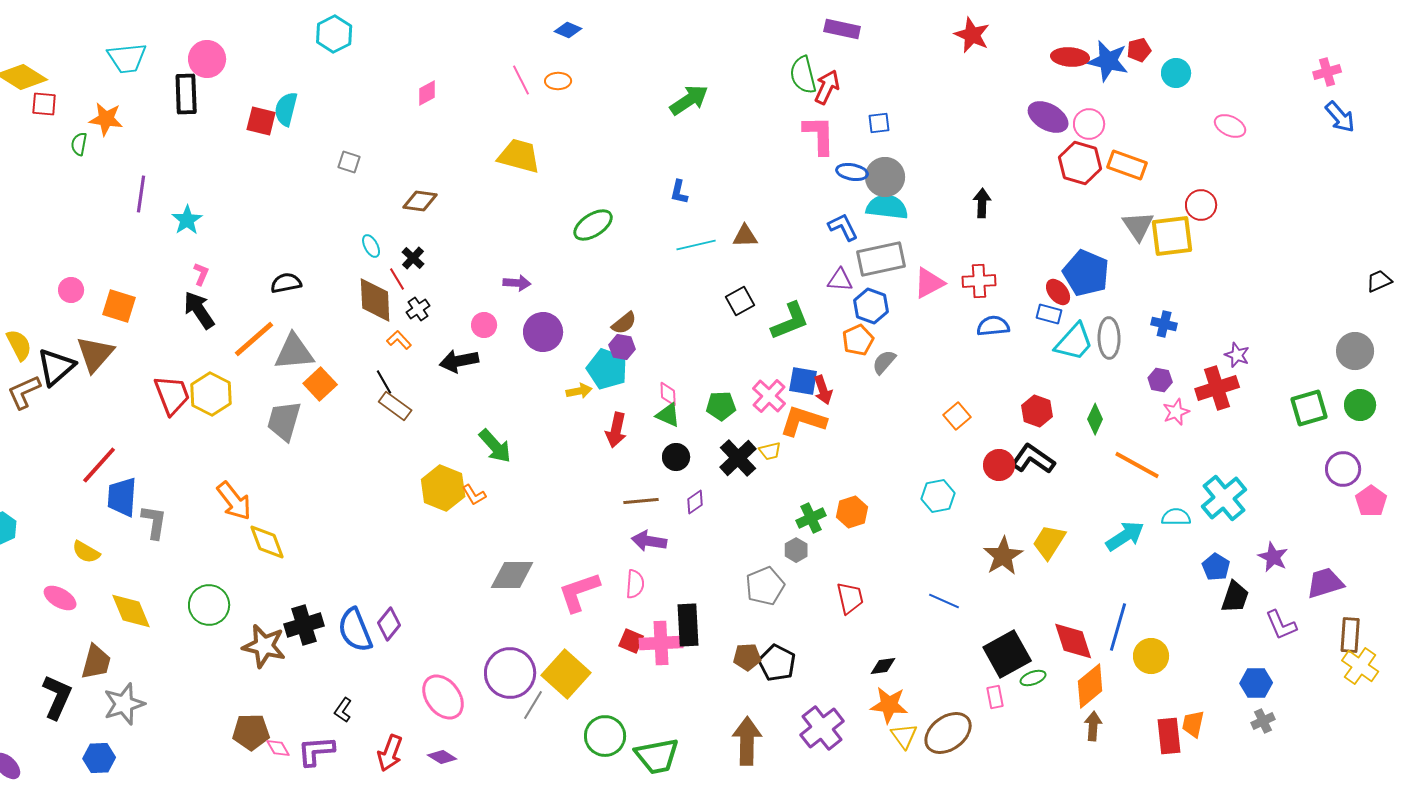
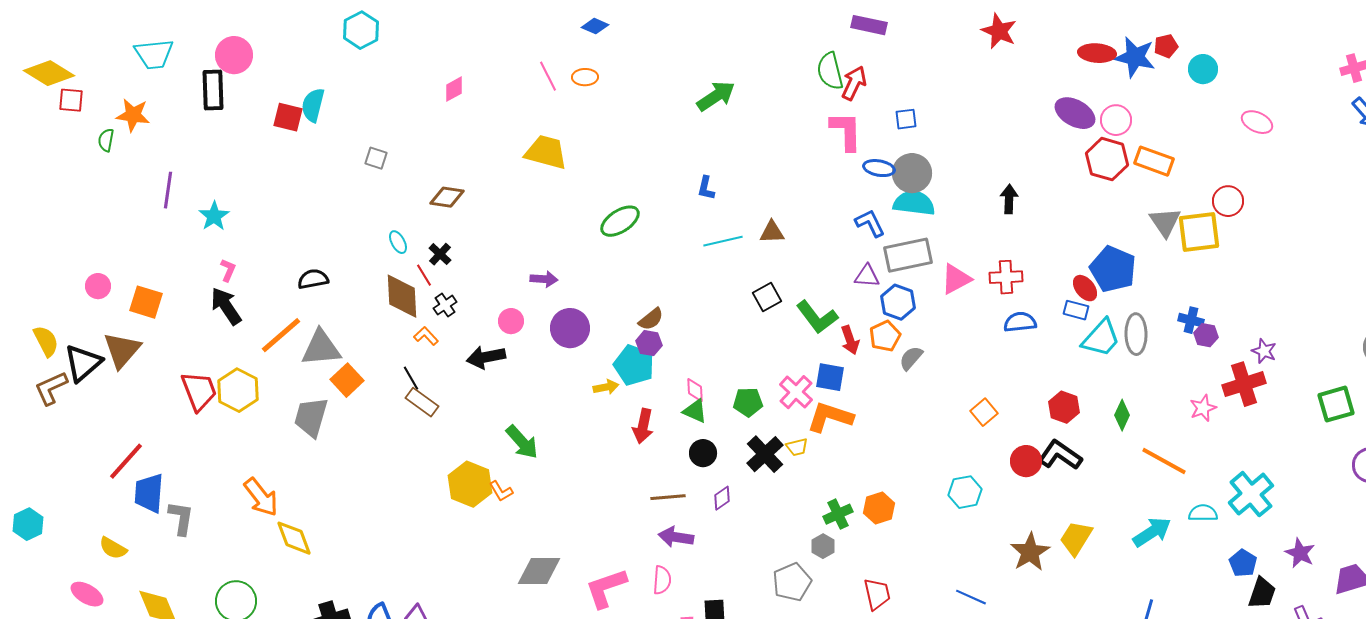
green L-shape: (790, 321) -> (817, 317), turned 75
purple hexagon: (1160, 380) -> (1206, 335), moved
red arrow: (823, 390) -> (850, 340), moved

